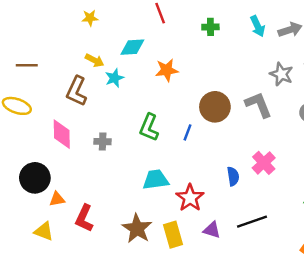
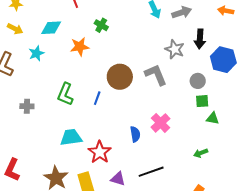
green cross: (210, 27) -> (101, 25), moved, turned 32
yellow arrow: (95, 60) -> (15, 29), moved

